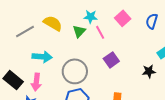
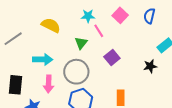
gray line: (25, 31) -> (13, 39), moved
green triangle: (79, 31) -> (81, 43), moved
black rectangle: (13, 80) -> (15, 85), turned 60
pink arrow: (36, 82) -> (49, 84), moved

